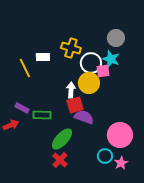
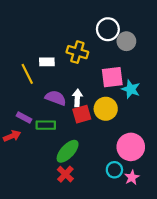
cyan star: (111, 59) -> (131, 89), moved
white circle: (91, 63) -> (108, 29), moved
pink square: (103, 71) -> (112, 77), size x1.5
yellow circle: (89, 83) -> (106, 109), moved
purple semicircle: (84, 117) -> (56, 98), moved

